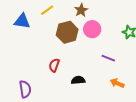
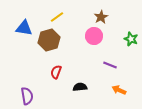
yellow line: (47, 10) -> (57, 17), moved
brown star: (81, 10) -> (101, 17), moved
brown hexagon: (67, 32) -> (49, 40), moved

